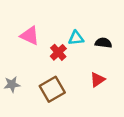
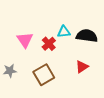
pink triangle: (30, 36) -> (25, 40), moved, turned 30
black semicircle: (103, 43) -> (87, 36), size x1.5

